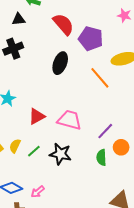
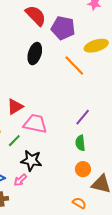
pink trapezoid: (69, 120) -> (35, 124), moved
orange circle: (121, 147) -> (83, 169), moved
black star: (60, 154) -> (31, 161), moved

